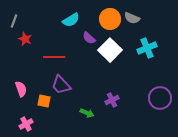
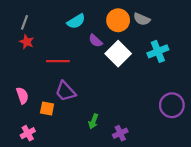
gray line: (14, 21) -> (25, 22), moved
purple cross: (112, 100) -> (120, 133), moved
green arrow: (87, 113) -> (93, 121), turned 88

